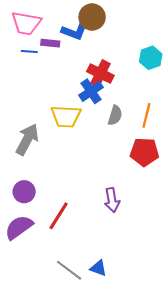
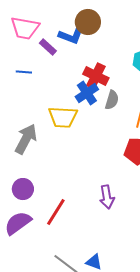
purple rectangle: (50, 43) -> (48, 47), turned 36
blue line: (29, 52) -> (24, 72), moved
gray semicircle: (115, 115) -> (112, 100), moved

